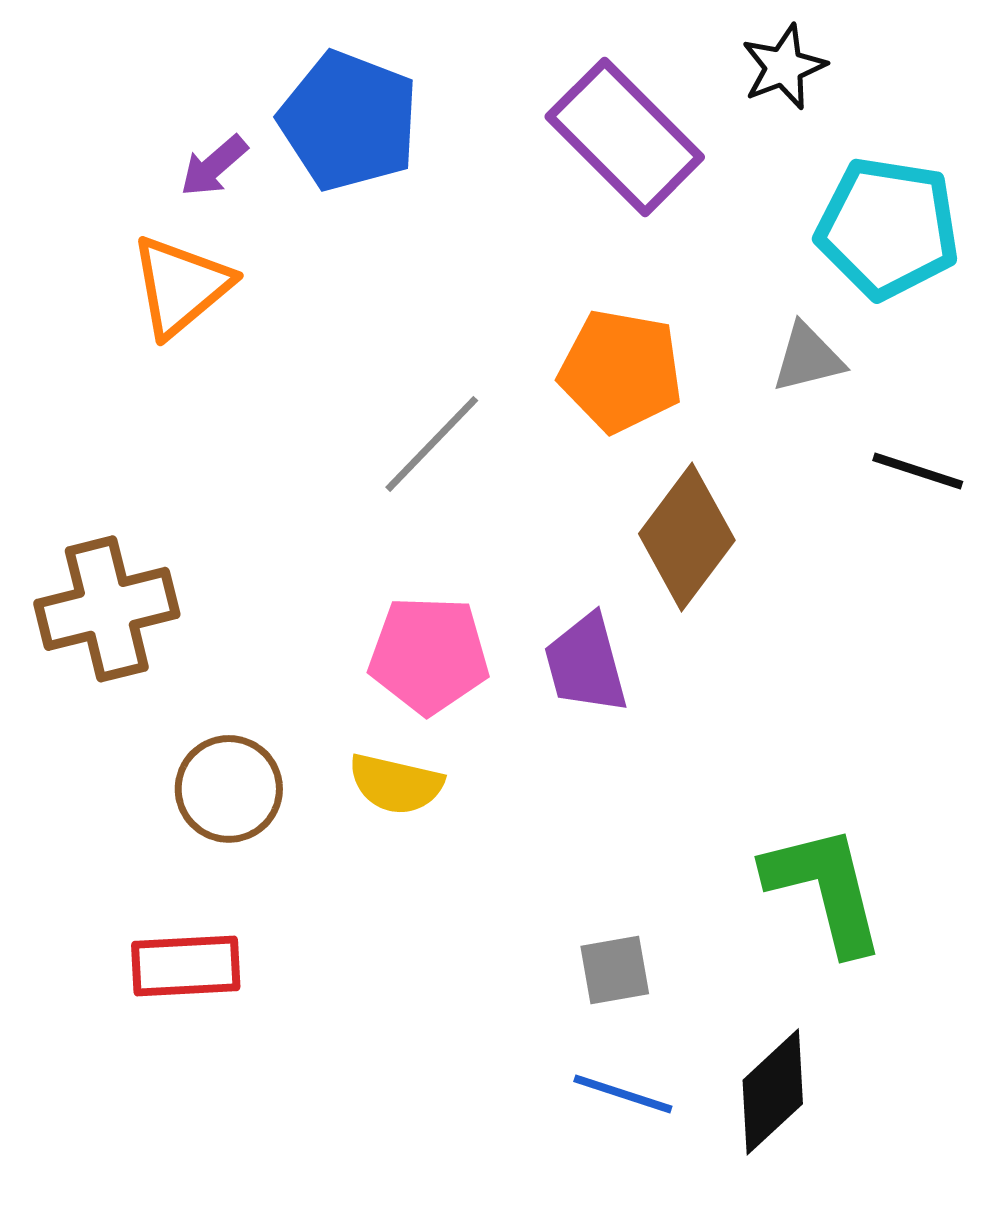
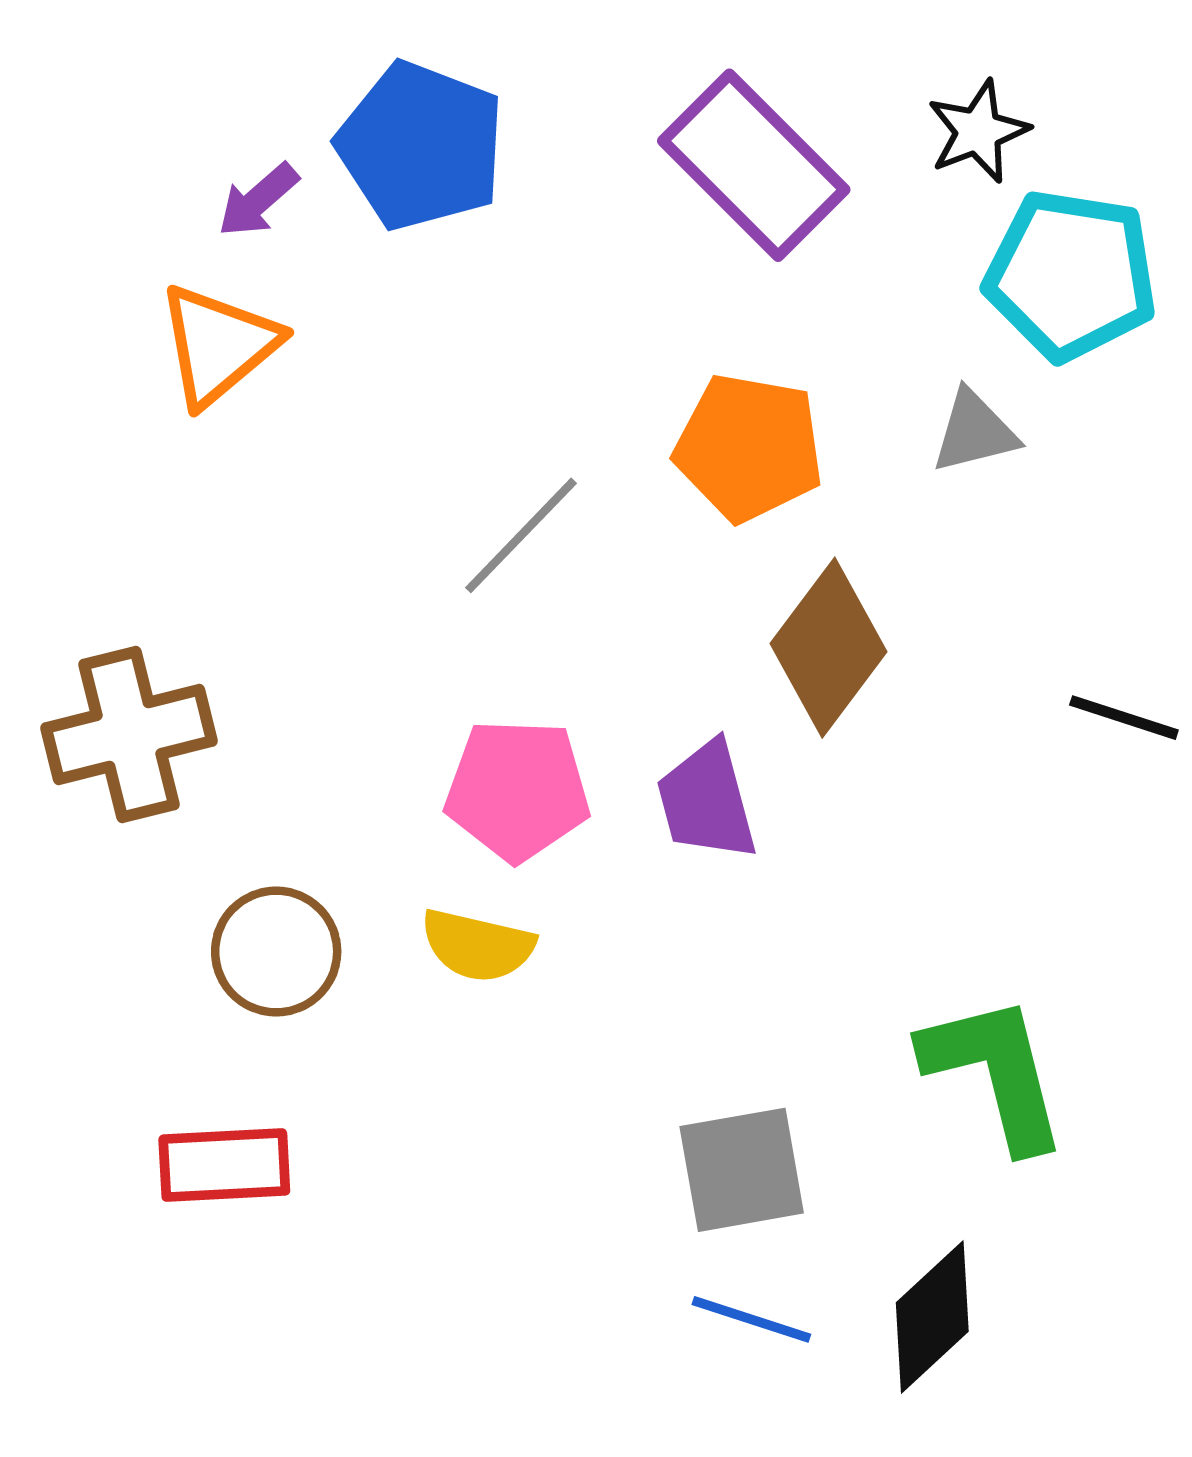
black star: (784, 67) -> (978, 131), moved
black line: (918, 471) -> (1124, 718), moved
gray square: (615, 970) -> (742, 1170), size x1.5

